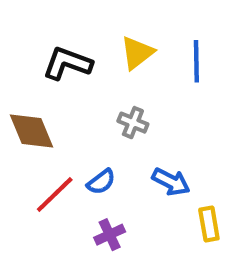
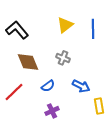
black L-shape: (67, 63) -> (17, 30), moved, turned 30
brown diamond: (31, 131) -> (28, 62), moved
red line: (55, 194) -> (14, 92), moved

